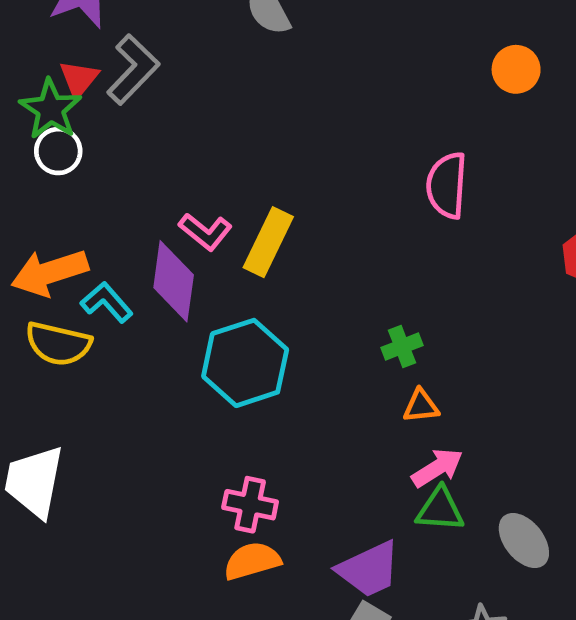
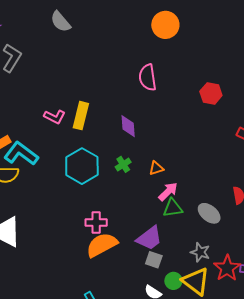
orange circle: (516, 69) -> (165, 25), size x1.4
purple diamond: (174, 281) -> (128, 126), moved, size x0.7
cyan L-shape: (107, 302) -> (21, 154), size x1.6
green cross: (402, 347) -> (123, 164), moved
orange semicircle: (252, 561) -> (102, 245), size x1.4

